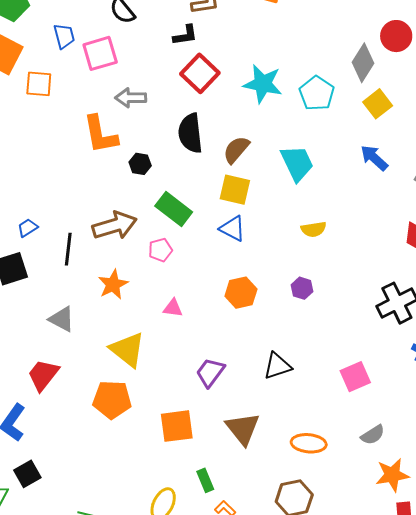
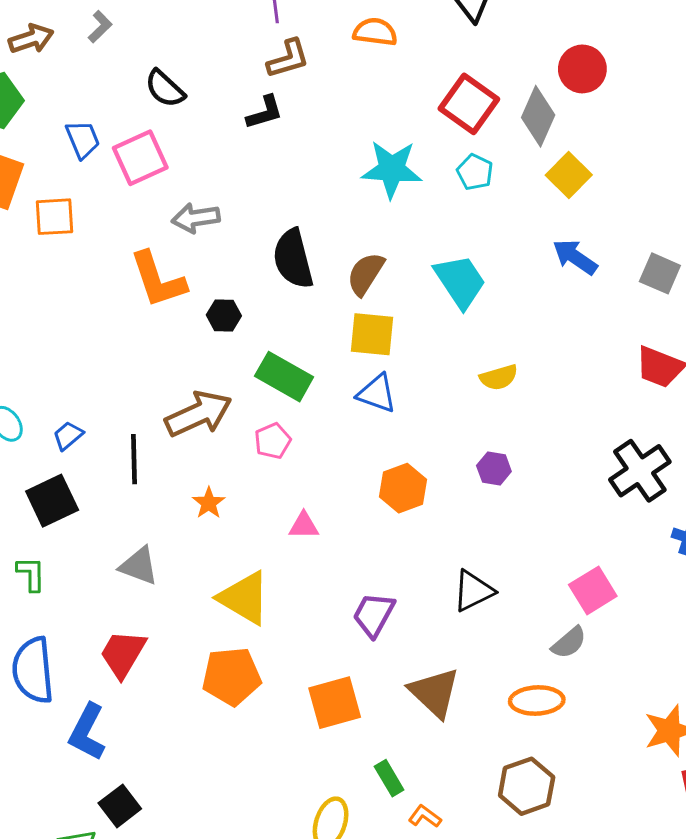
red square: (200, 73) -> (469, 104), moved
cyan pentagon: (317, 93) -> (475, 172), size x0.7
orange star: (113, 285) -> (209, 503), size x0.7
gray semicircle: (373, 435) -> (569, 643), moved

